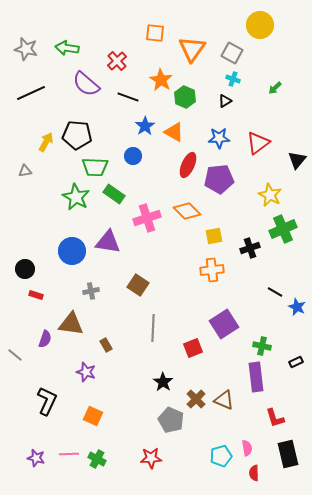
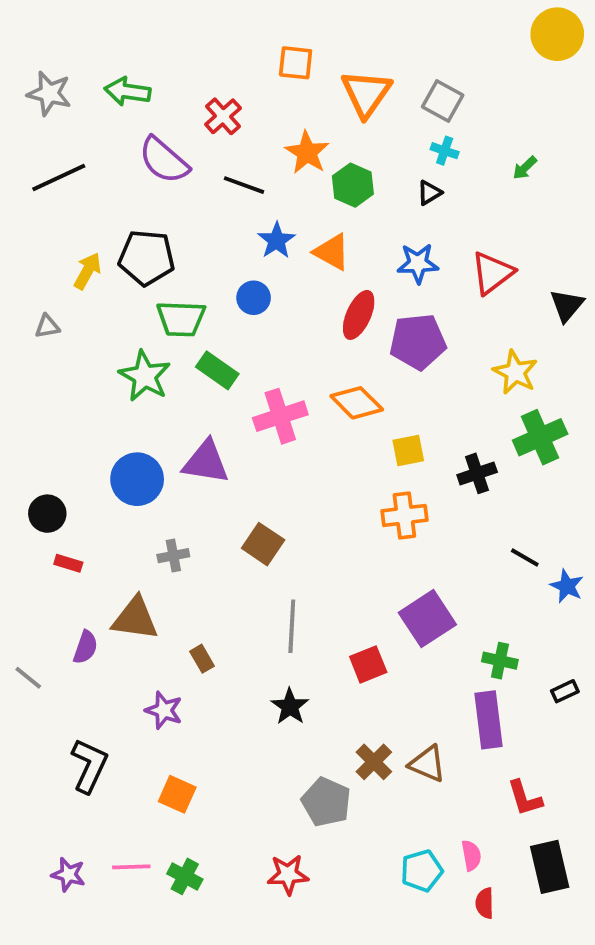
yellow circle: (260, 25) -> (557, 34), moved
black star: (163, 382) -> (290, 706), moved

